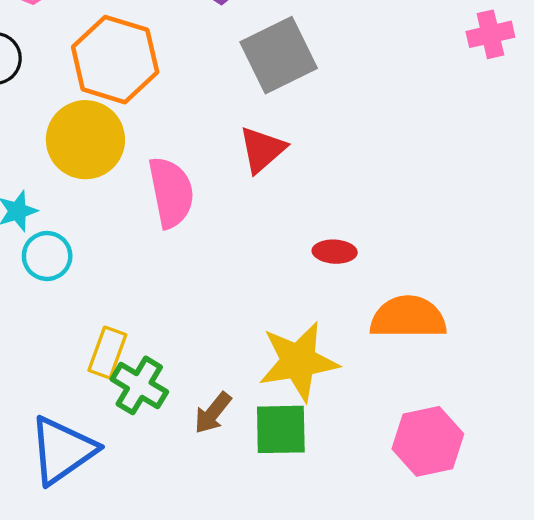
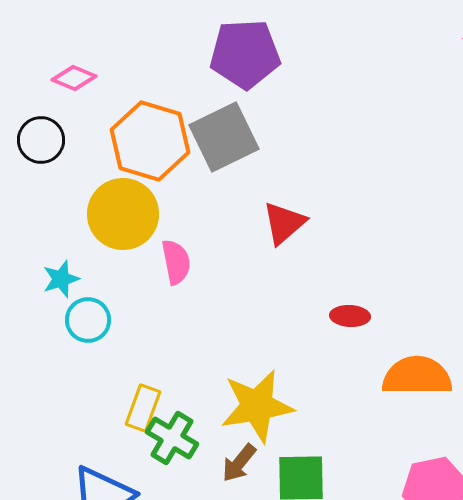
gray square: (279, 55) -> (224, 137), moved
pink semicircle: (171, 192) -> (176, 262), moved, size x0.7
yellow star: (298, 361) -> (257, 406), moved

